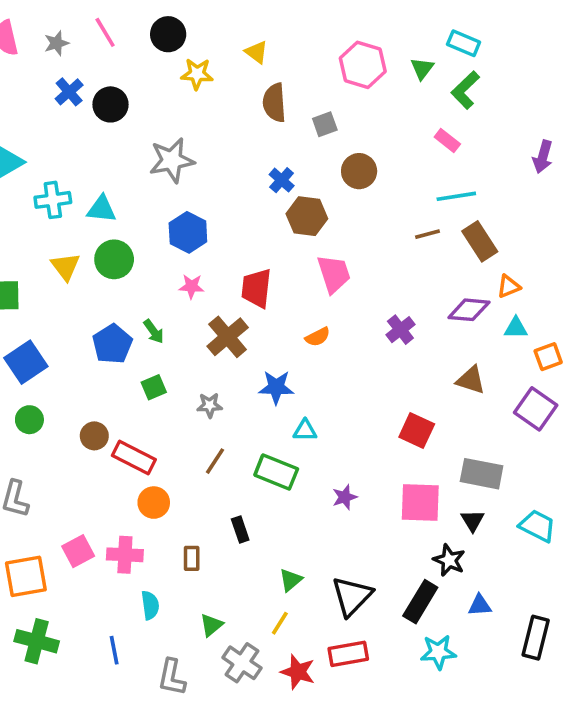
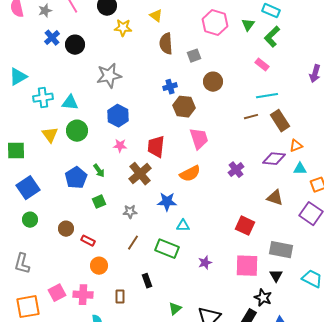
blue cross: (282, 180) -> (170, 87), turned 32
orange semicircle: (318, 337) -> (190, 174), size x1.5
red rectangle: (134, 458) -> (88, 241), size x0.6

